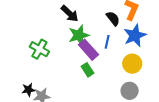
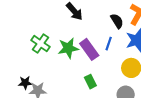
green star: (79, 35) -> (68, 48), moved
green rectangle: (87, 70) -> (90, 82), moved

